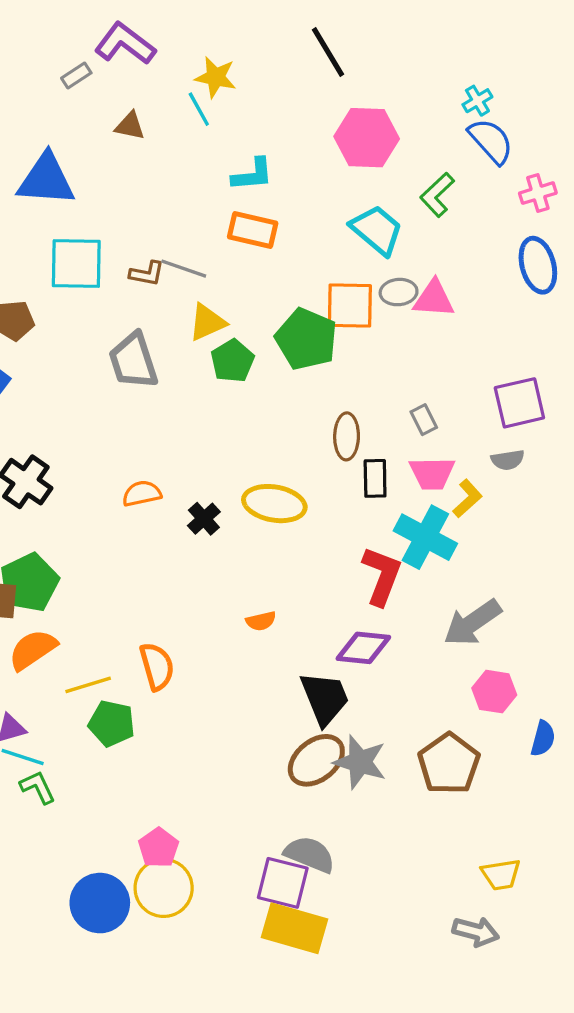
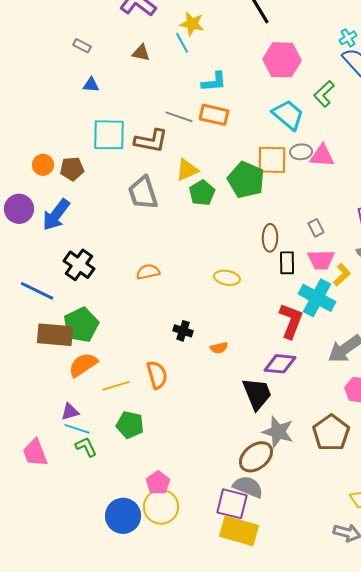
gray rectangle: (76, 76) -> (82, 46), moved, turned 60
blue triangle: (46, 180) -> (91, 85), size x0.5
gray line: (184, 269) -> (179, 117), moved
brown L-shape: (147, 274) -> (151, 141), size x1.6
yellow ellipse: (274, 504) -> (227, 278), size x0.7
black cross: (204, 519) -> (183, 331), moved, turned -30
green pentagon: (112, 723) -> (130, 425), moved
brown ellipse: (316, 760) -> (256, 457), moved

